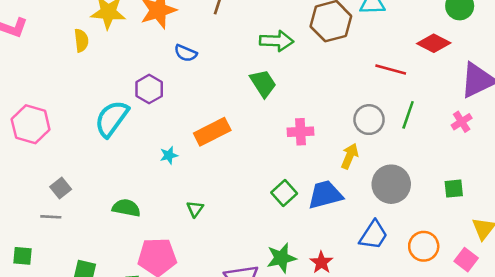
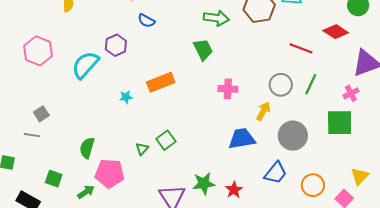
pink hexagon: (31, 124) -> (38, 51), moved
green square: (454, 189) -> (340, 123), moved, size x1.8
green square: (284, 193) -> (166, 140), moved
green semicircle: (126, 208) -> (87, 148), moved, turned -90
green triangle: (195, 209) -> (142, 149), moved

